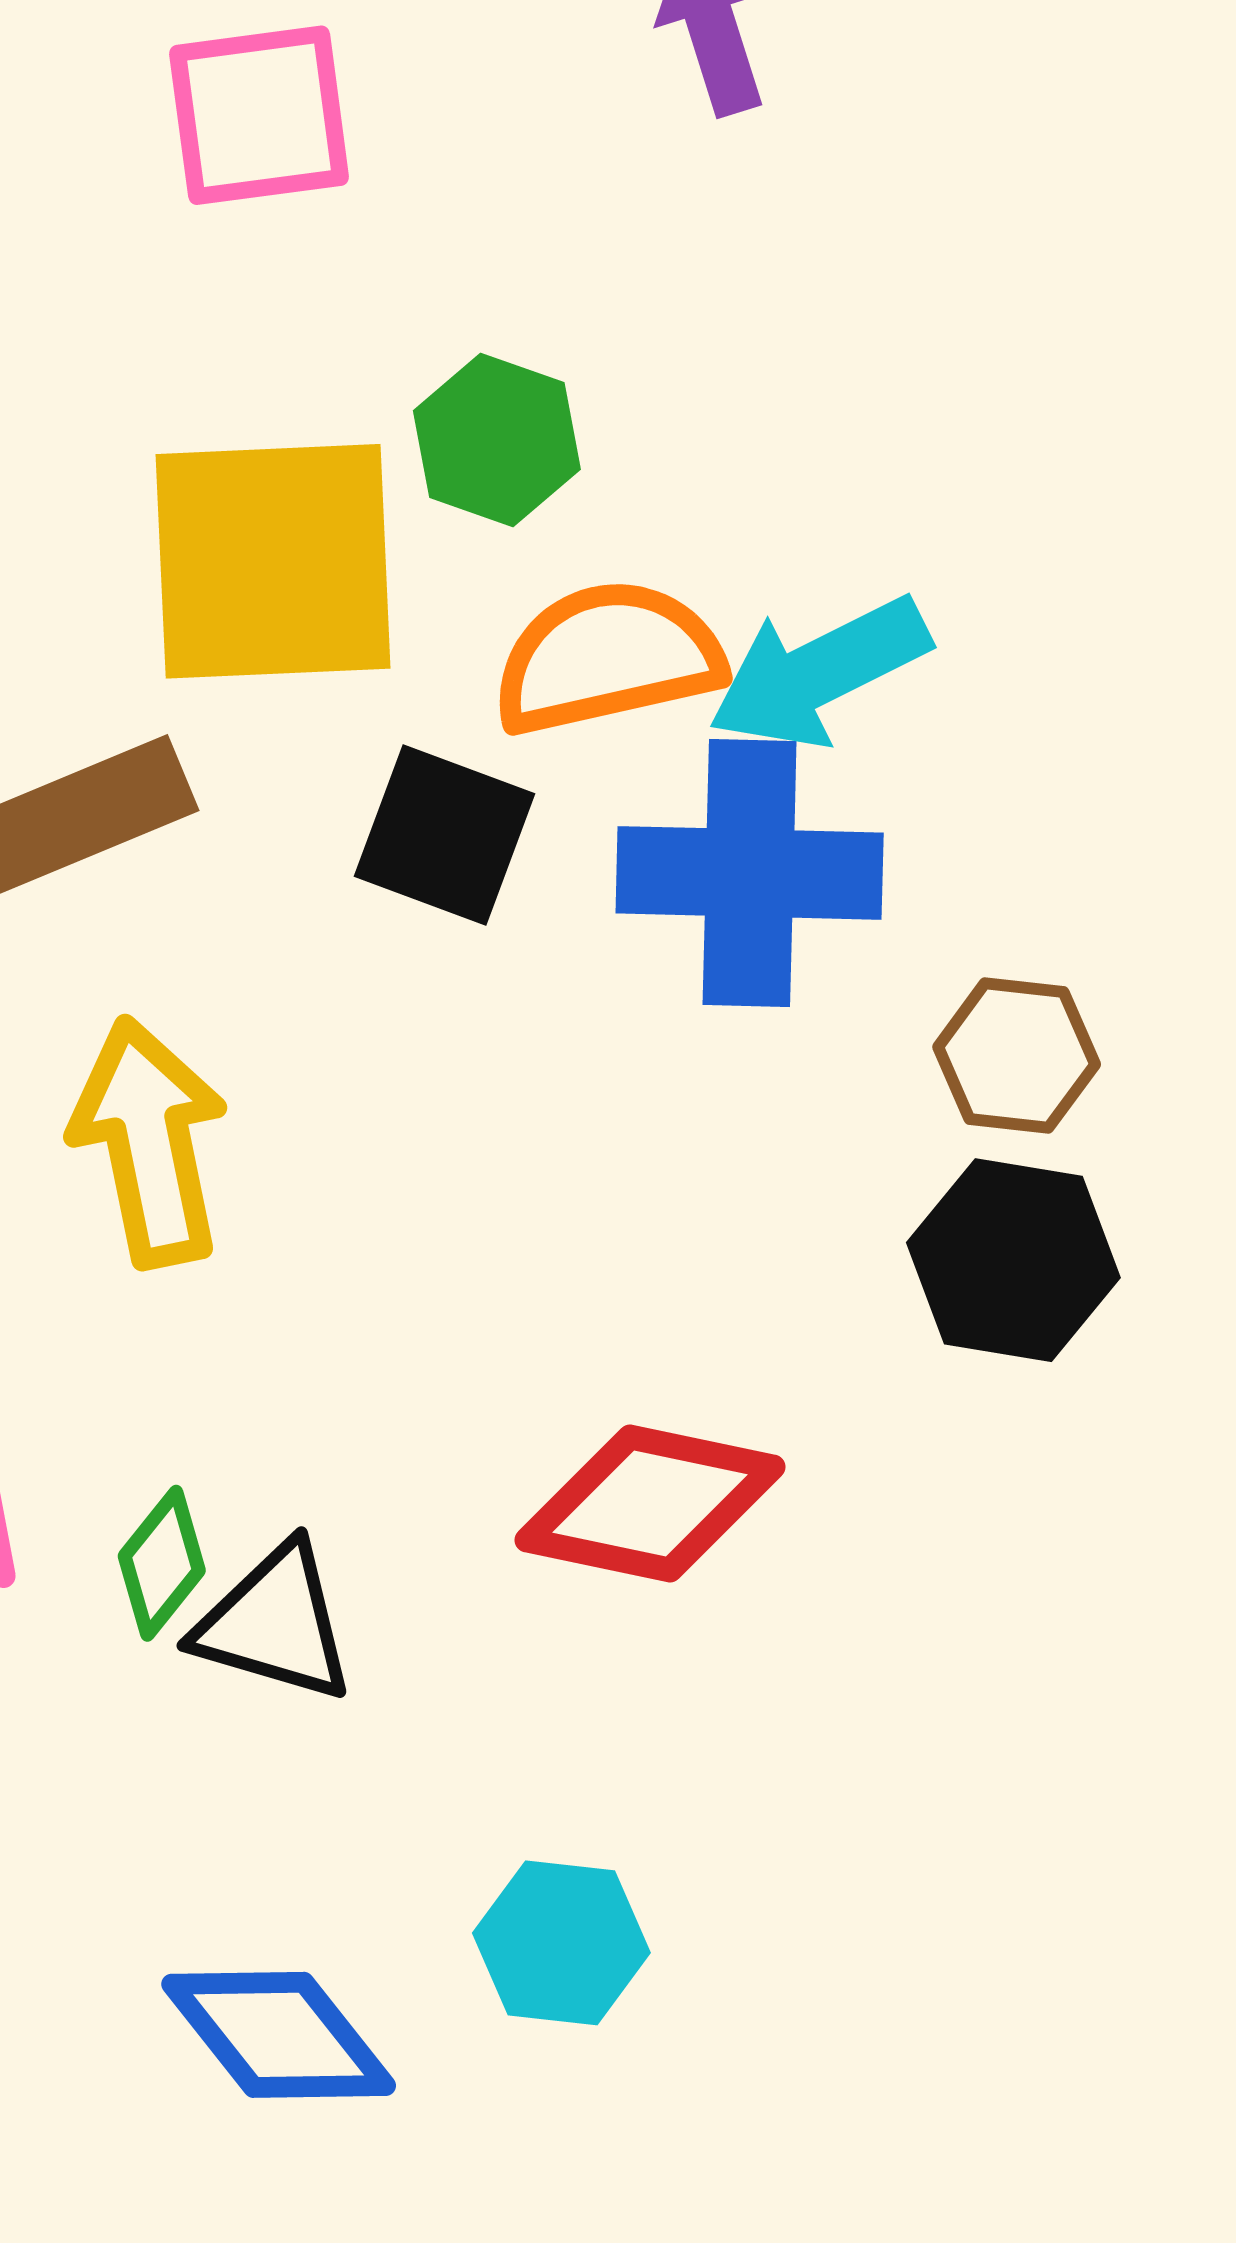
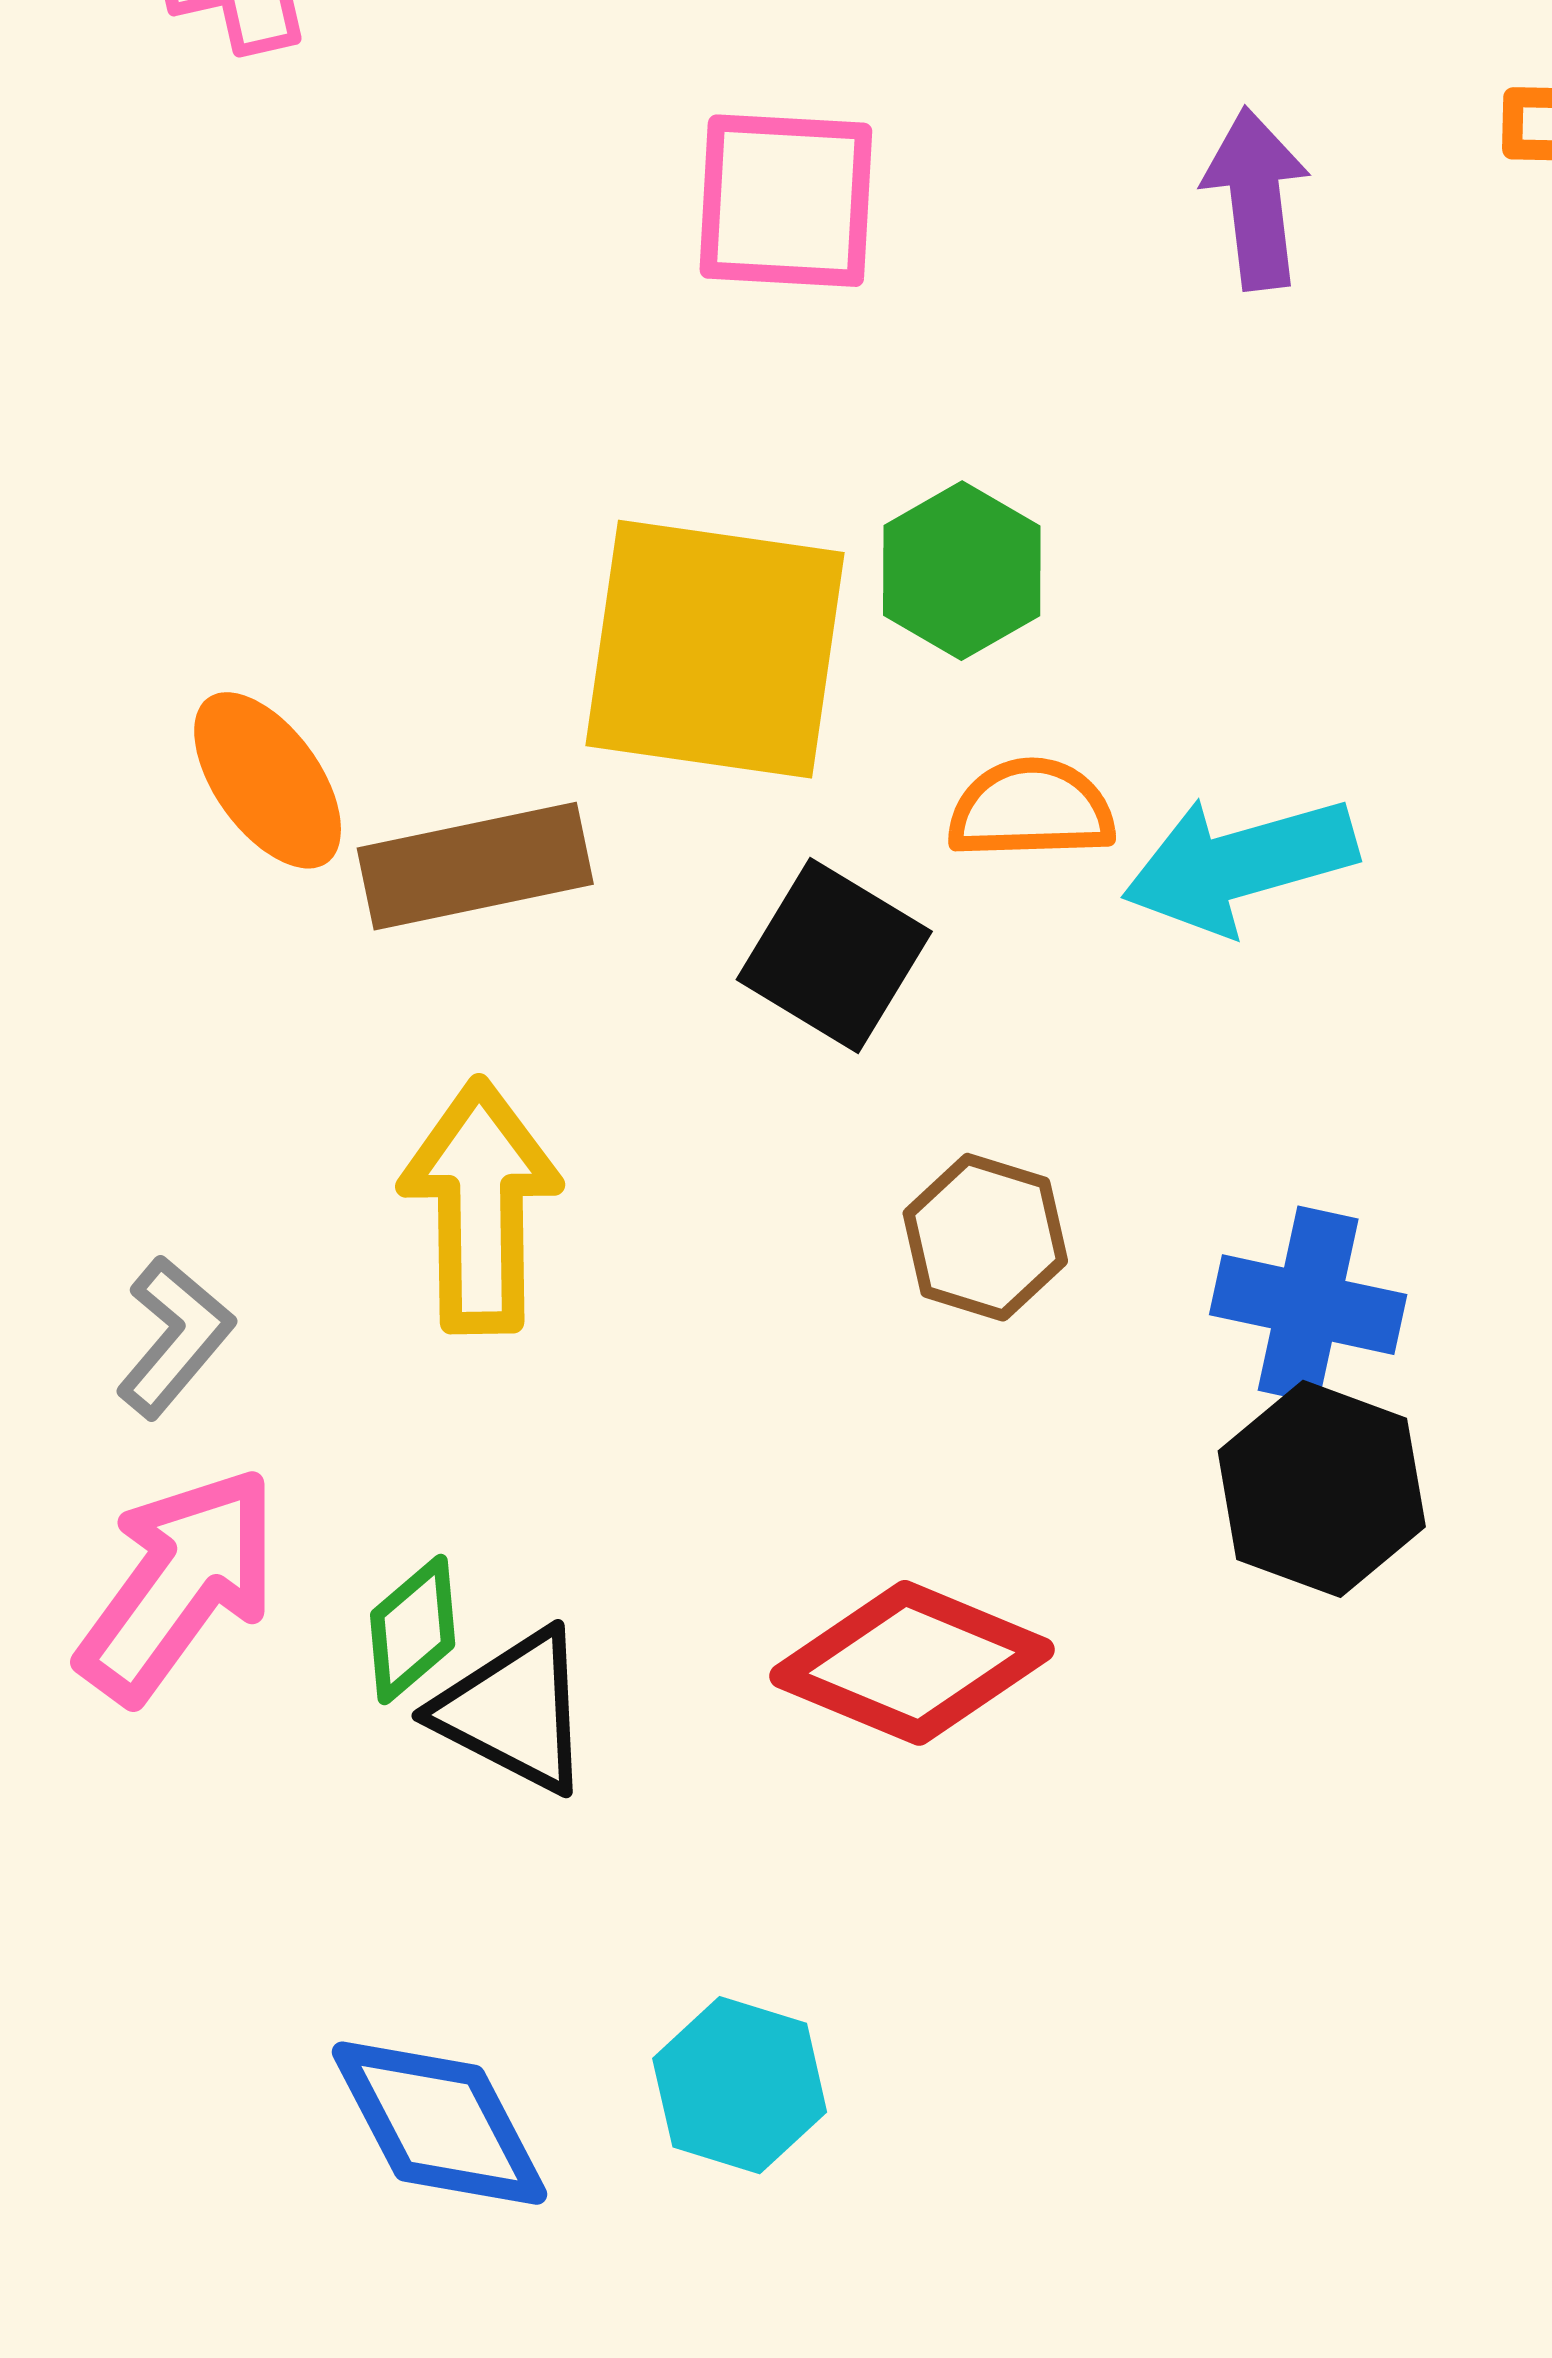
orange semicircle: (608, 657) -> (1031, 809), size x0.7
blue cross: (750, 873) -> (1308, 1305), moved, size x0.7
brown hexagon: (1017, 1056) -> (985, 1237), moved

